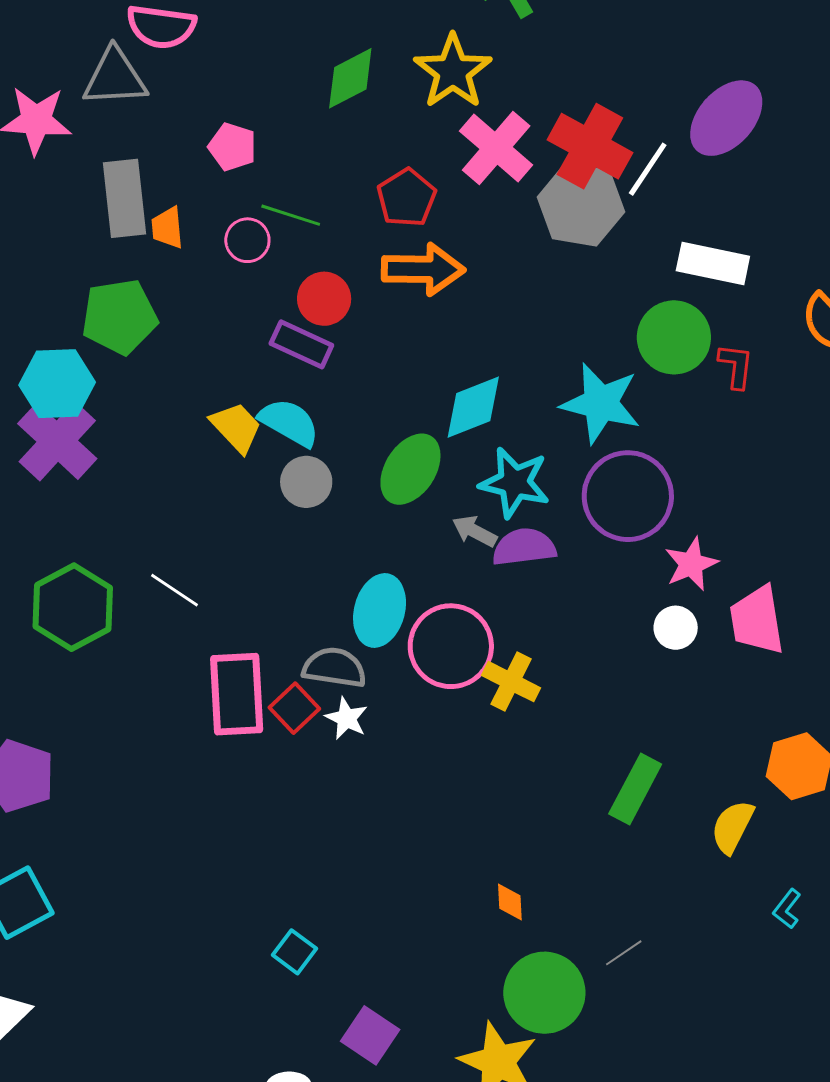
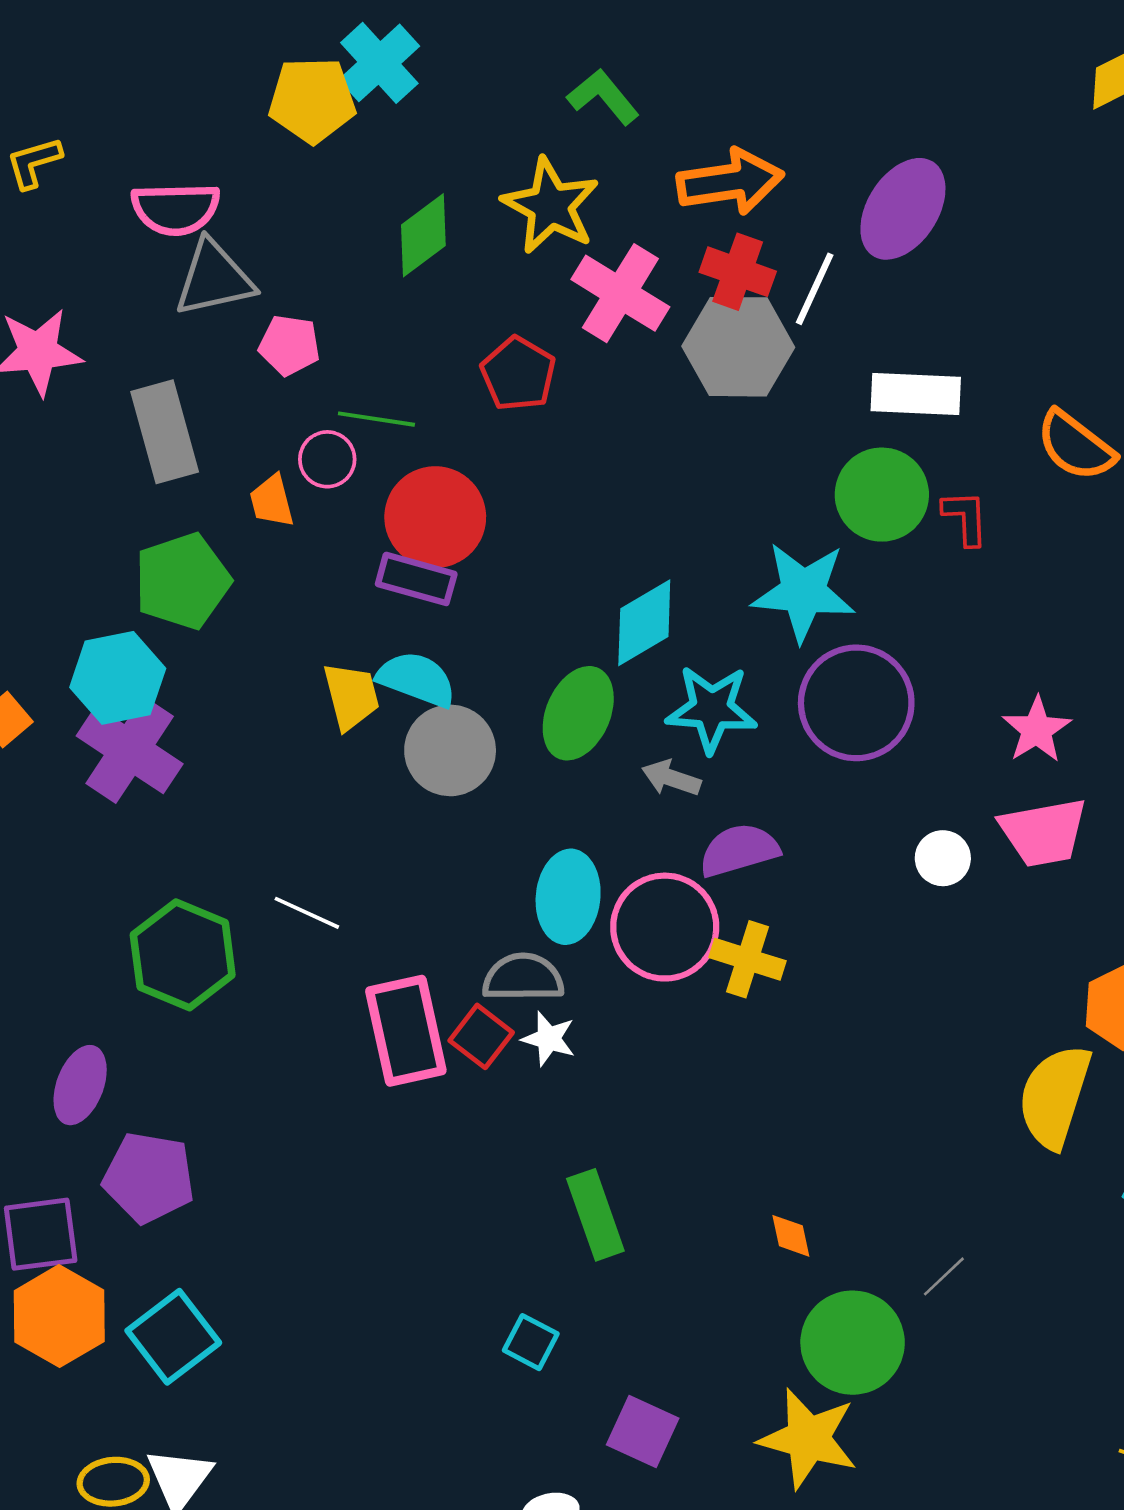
gray triangle: (115, 77) -> (214, 278), moved
red cross: (590, 146) -> (738, 272), size x0.7
orange trapezoid: (167, 228) -> (272, 501), moved
orange arrow: (423, 269) -> (730, 182), moved
red circle: (324, 299) -> (435, 517), size x1.5
yellow trapezoid: (236, 427) -> (351, 696), turned 38
gray circle: (306, 482) -> (450, 750), size x1.4
purple semicircle: (524, 547) -> (739, 850), moved
pink star: (691, 564) -> (1037, 730), moved
pink trapezoid: (757, 620) -> (1043, 832), turned -82
green rectangle: (635, 789) -> (595, 1215), moved, turned -38
yellow semicircle: (732, 827) -> (1055, 1096), size x1.5

